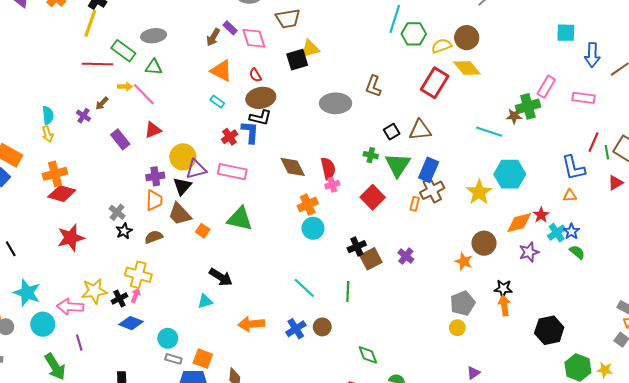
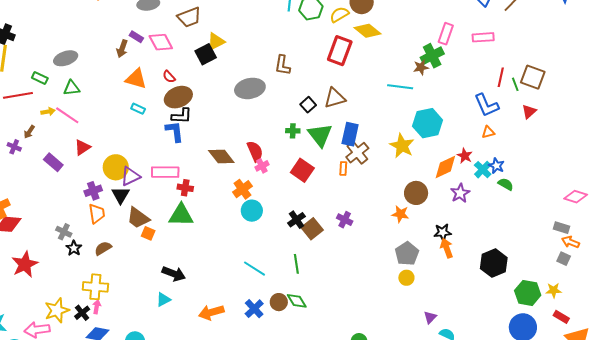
green rectangle: (123, 51) -> (40, 78), size x0.7
red cross: (230, 137) -> (185, 188), moved, turned -35
brown trapezoid: (180, 214) -> (138, 218), moved
green diamond: (368, 355) -> (297, 301), moved

